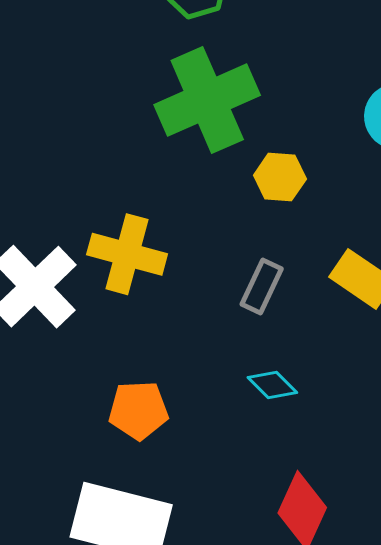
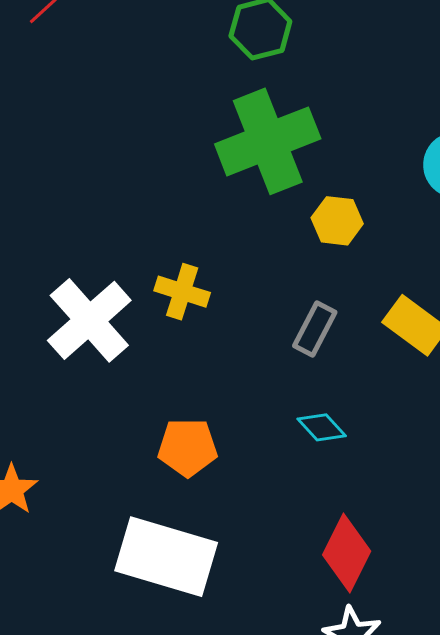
yellow cross: (127, 254) -> (182, 292), size x0.7

